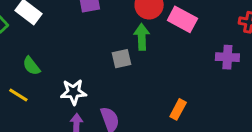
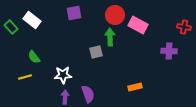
yellow line: (18, 95) -> (25, 77), turned -48
orange rectangle: (178, 109) -> (135, 87), turned 48

